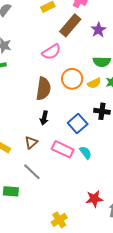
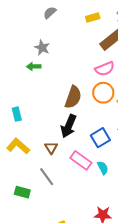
pink semicircle: (51, 52) -> (105, 69), moved
black arrow: (44, 118) -> (69, 126), size x1.6
brown triangle: (31, 142) -> (51, 148), turned -32

